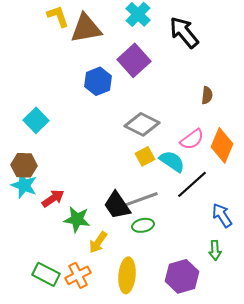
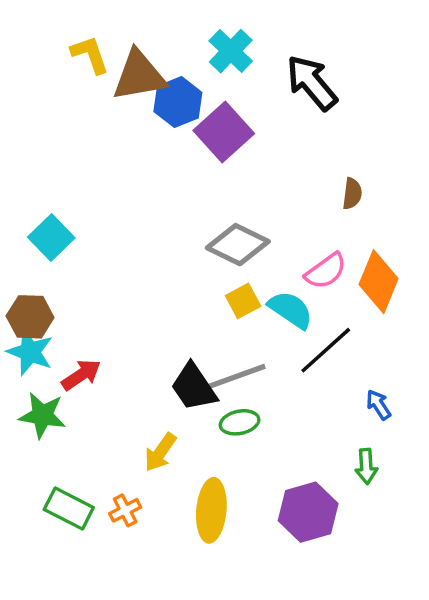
blue hexagon: (98, 81) -> (178, 102), moved
blue arrow: (222, 215) -> (379, 405), size x0.7
green star: (77, 219) -> (42, 415), moved
orange cross: (78, 275) -> (125, 510), size x0.7

